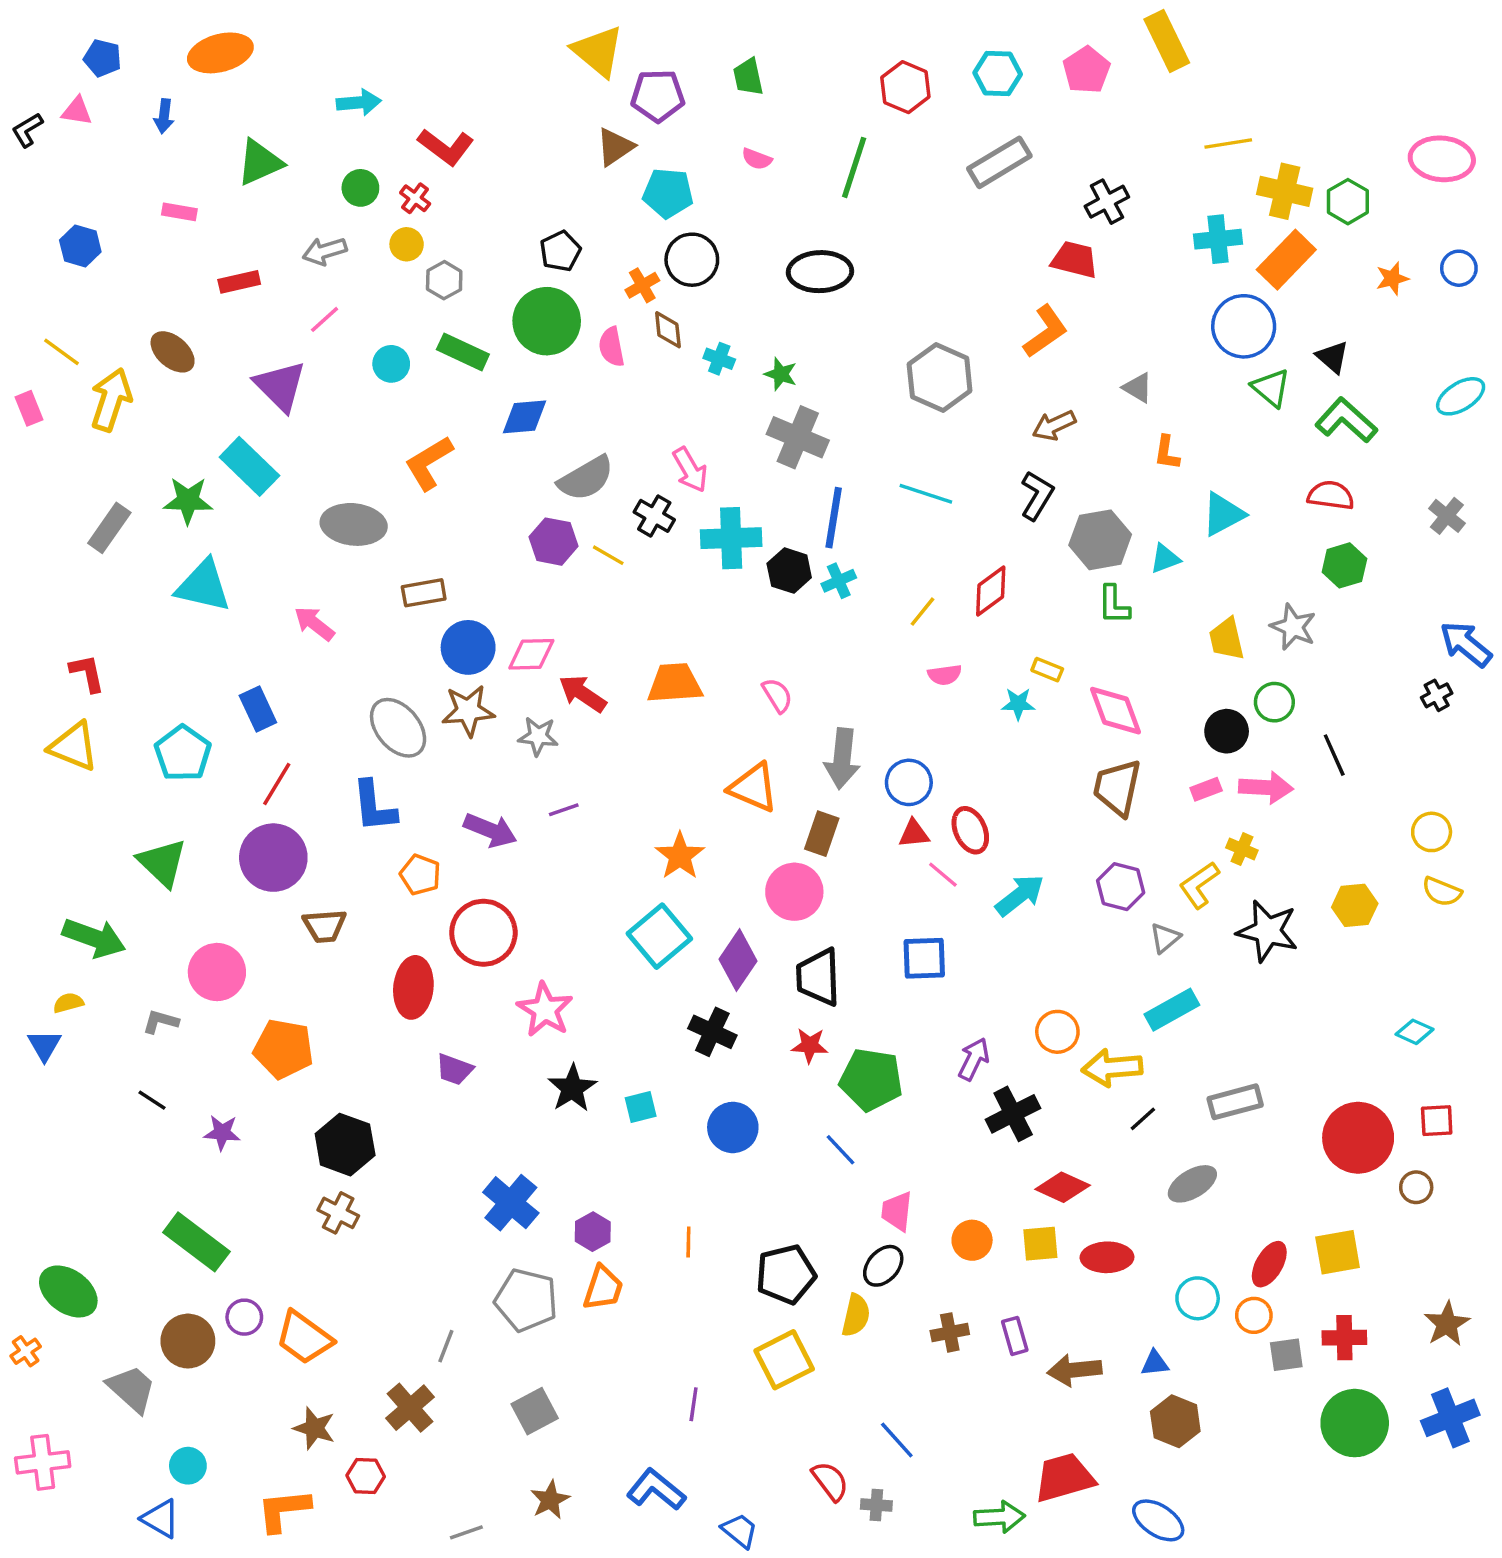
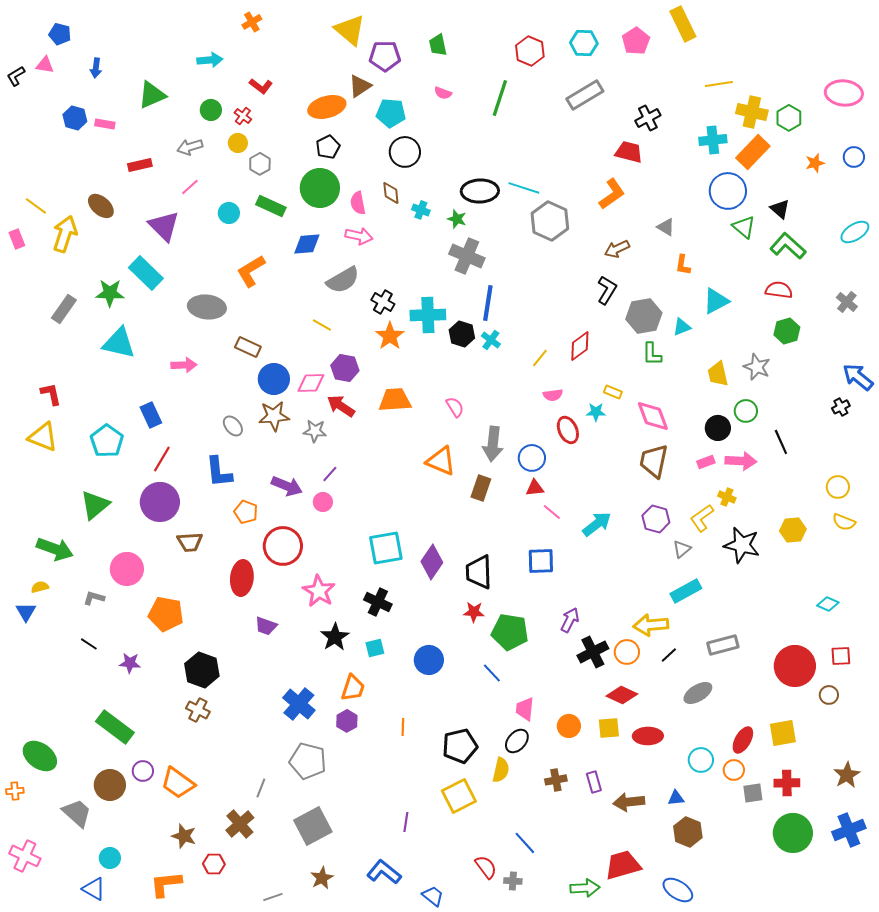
orange ellipse: (220, 53) -> (327, 107), moved
red L-shape: (446, 147) -> (261, 86), size x0.7
blue hexagon: (80, 246) -> (75, 118), moved
black ellipse: (820, 272) -> (480, 191), moved
orange cross: (642, 285) -> (252, 22), moved
pink arrow: (690, 470) -> (359, 236), moved, turned -48
cyan line: (926, 494) -> (524, 188), moved
purple hexagon: (553, 542) -> (345, 368), moved
yellow line: (608, 555) -> (322, 325), moved
cyan cross: (839, 581) -> (491, 340), turned -30
brown rectangle: (424, 593) -> (248, 347), turned 35
pink arrow: (314, 624) -> (184, 365), turned 140
gray ellipse: (398, 728) -> (233, 426), size x0.6
purple line: (564, 810) -> (330, 474), turned -30
red ellipse: (970, 830) -> (568, 430), moved
orange star: (680, 856) -> (390, 336), moved
green triangle: (162, 863) -> (95, 505), turned 36
pink circle: (794, 892) -> (323, 502), moved, size x0.6
cyan square: (659, 936) -> (386, 548), turned 30
black cross: (712, 1032) -> (378, 602), moved
orange circle: (1057, 1032) -> (627, 652), moved
orange trapezoid: (603, 1288) -> (353, 688), moved
orange cross: (26, 1351) -> (15, 791), turned 30
gray square: (535, 1411) -> (313, 826), size x1.4
pink cross: (43, 1462) -> (25, 856), turned 32

